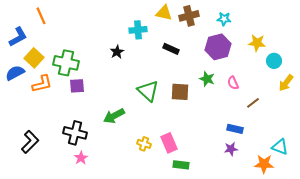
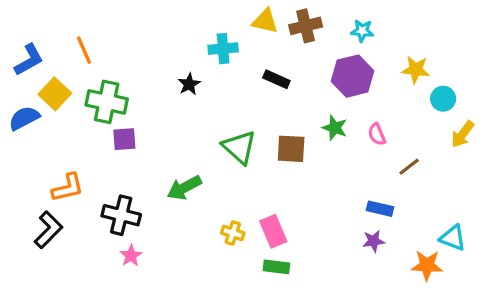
orange line: (41, 16) -> (84, 50), moved
orange L-shape: (42, 84) -> (68, 188), moved
green rectangle: (181, 165) -> (276, 267), moved

